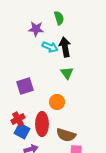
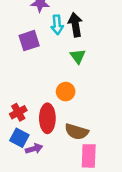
cyan arrow: (50, 47) -> (57, 25), turned 63
purple square: (25, 86) -> (29, 41), moved
blue square: (22, 131) -> (19, 138), moved

